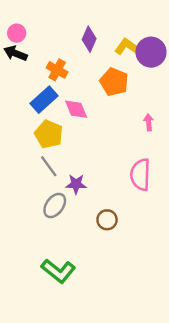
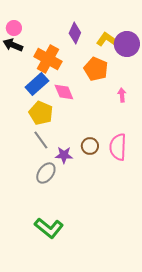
orange cross: (57, 70) -> (48, 59), size x1.5
pink arrow: (149, 122) -> (122, 95), moved
brown circle: (107, 220) -> (90, 146), moved

